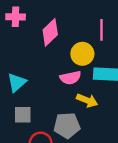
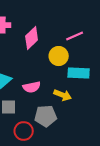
pink line: (101, 30) -> (75, 36), turned 66
pink semicircle: (70, 78) -> (32, 87), moved

